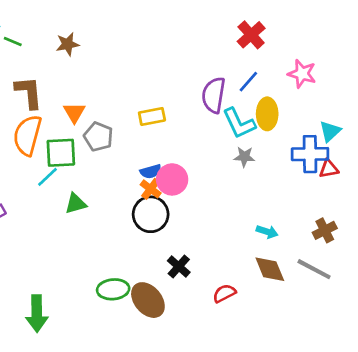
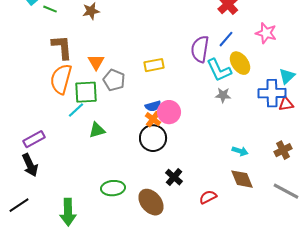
yellow ellipse: (267, 114) -> (240, 63), turned -35
gray line: (314, 269) -> (286, 191), moved
green ellipse: (113, 289) -> (113, 188), moved

